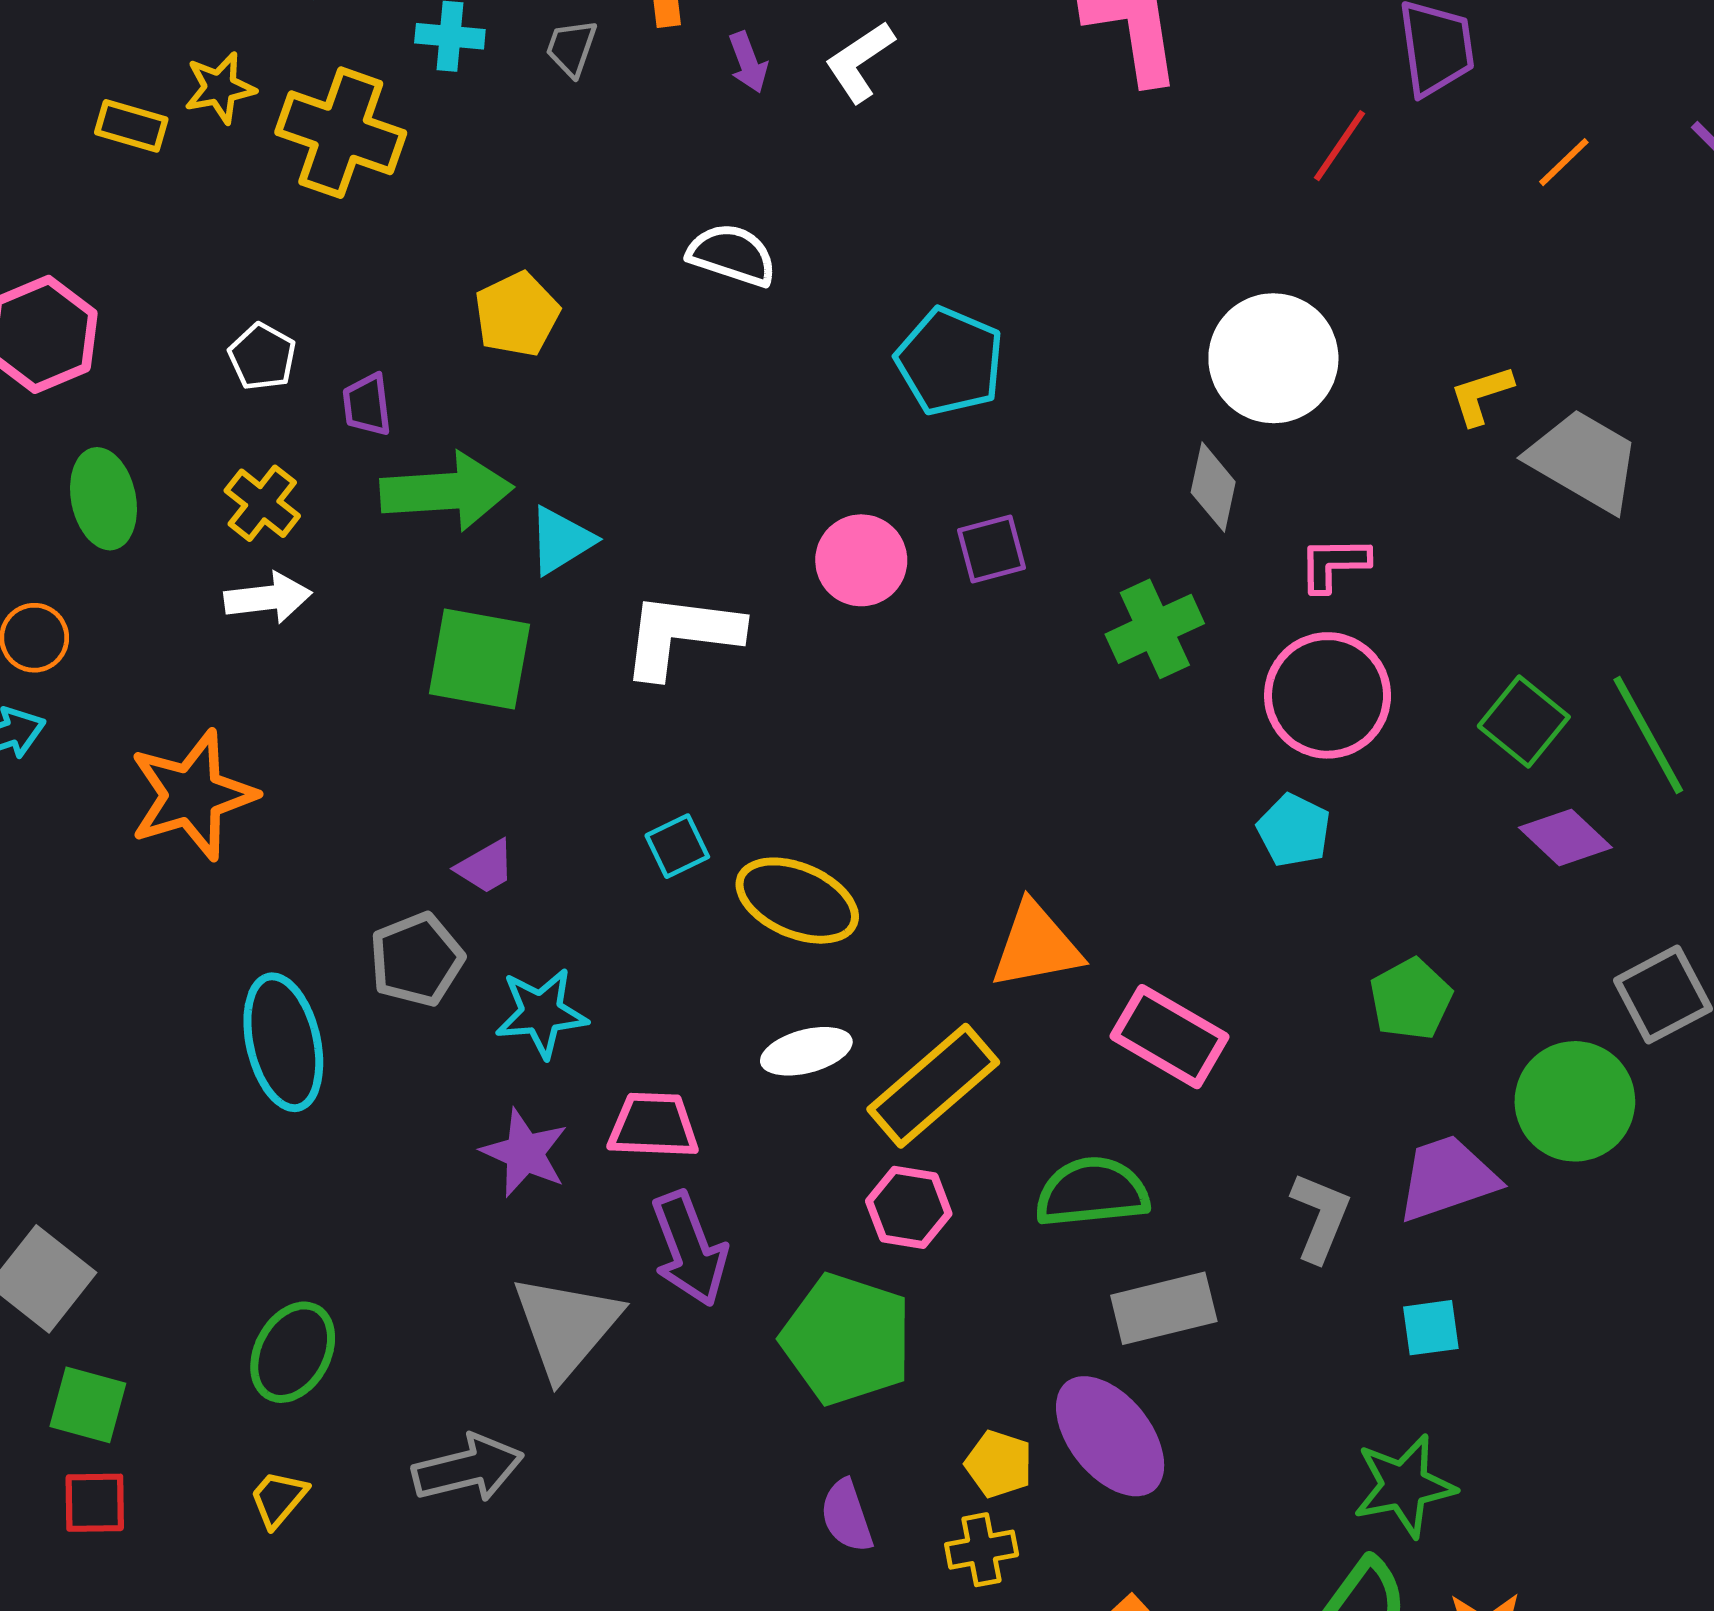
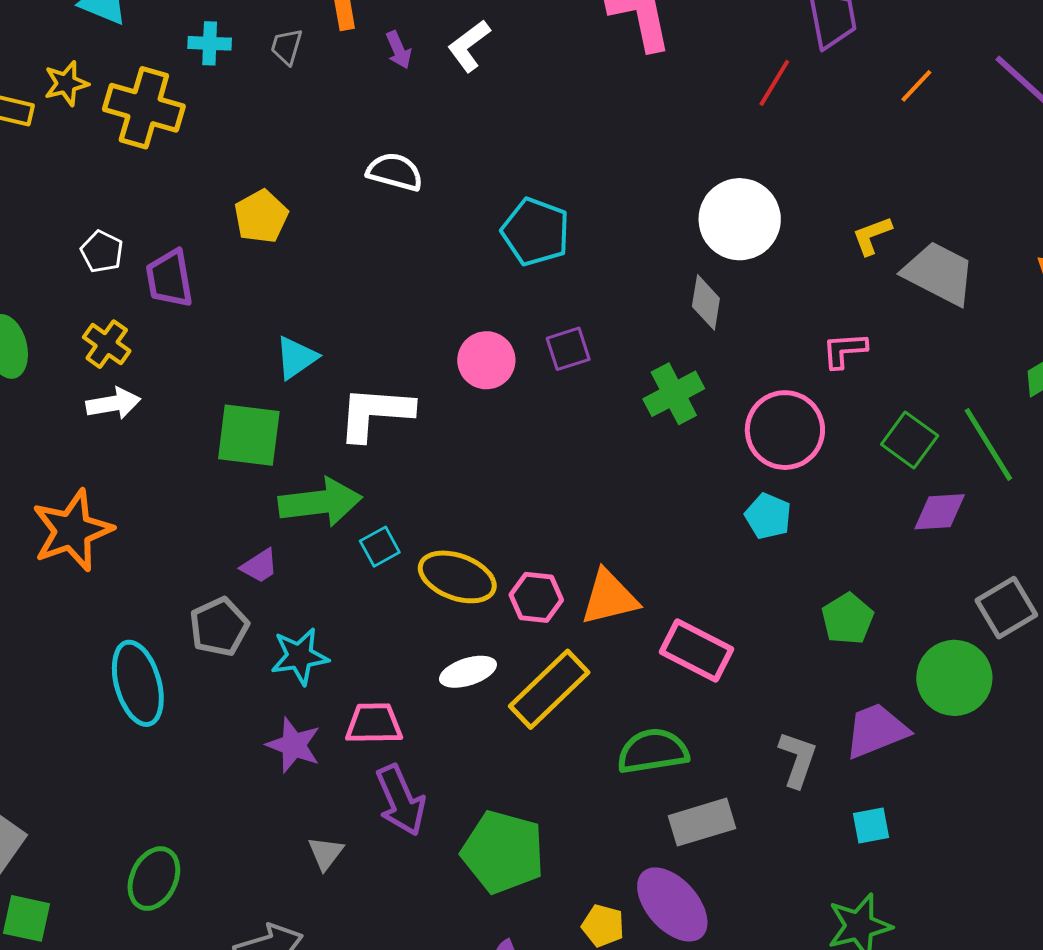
purple trapezoid: (367, 405) -> (169, 278), size x1.5
green arrow: (447, 491) -> (320, 502), moved
pink L-shape: (1334, 564) -> (844, 350), moved
purple diamond: (1565, 837) -> (940, 512), turned -44
pink hexagon: (909, 1207) -> (536, 597), moved
gray triangle: (566, 1326) -> (326, 853), size x0.5

